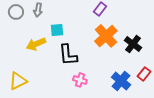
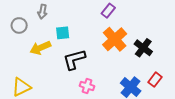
gray circle: (16, 12) -> (19, 25), moved
black L-shape: (68, 55) -> (74, 59), turned 80

